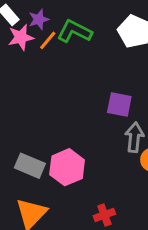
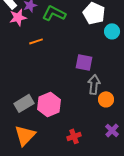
orange line: (48, 40) -> (36, 41), moved, turned 32
gray rectangle: (30, 166) -> (24, 103), turned -54

